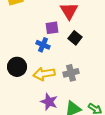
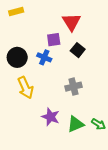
black circle: (17, 67) -> (17, 57), moved
yellow arrow: (44, 74) -> (26, 88), moved, turned -105

